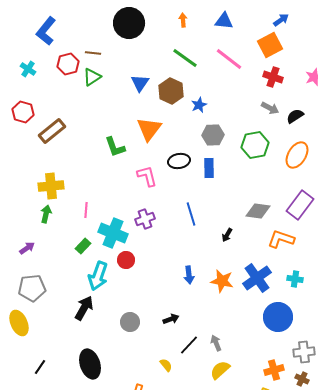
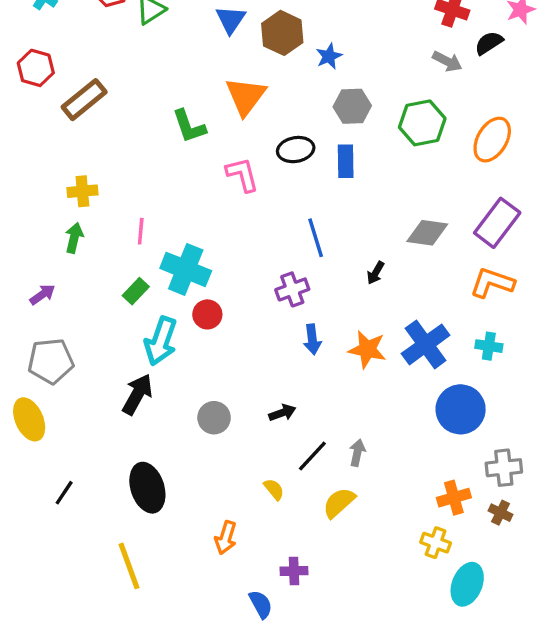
black semicircle: (295, 116) -> (489, 43), moved
yellow cross: (51, 186) -> (82, 191), size x0.7
purple cross: (145, 219) -> (292, 289), moved
orange L-shape: (281, 239) -> (492, 283), moved
gray arrow: (216, 343) -> (357, 453), turned 35
yellow semicircle: (220, 370) -> (339, 503), moved

